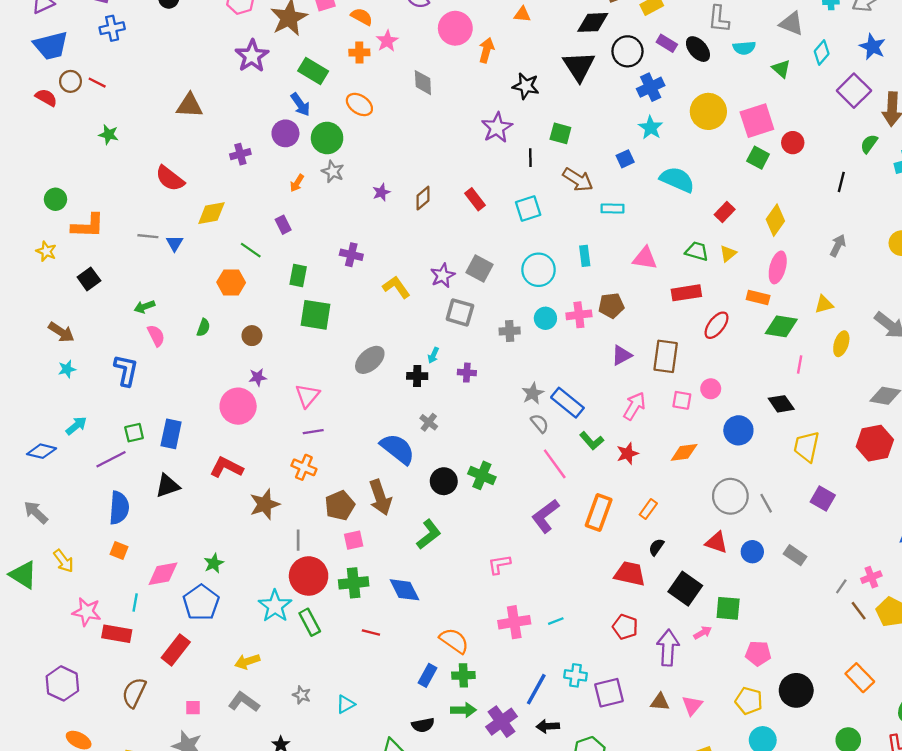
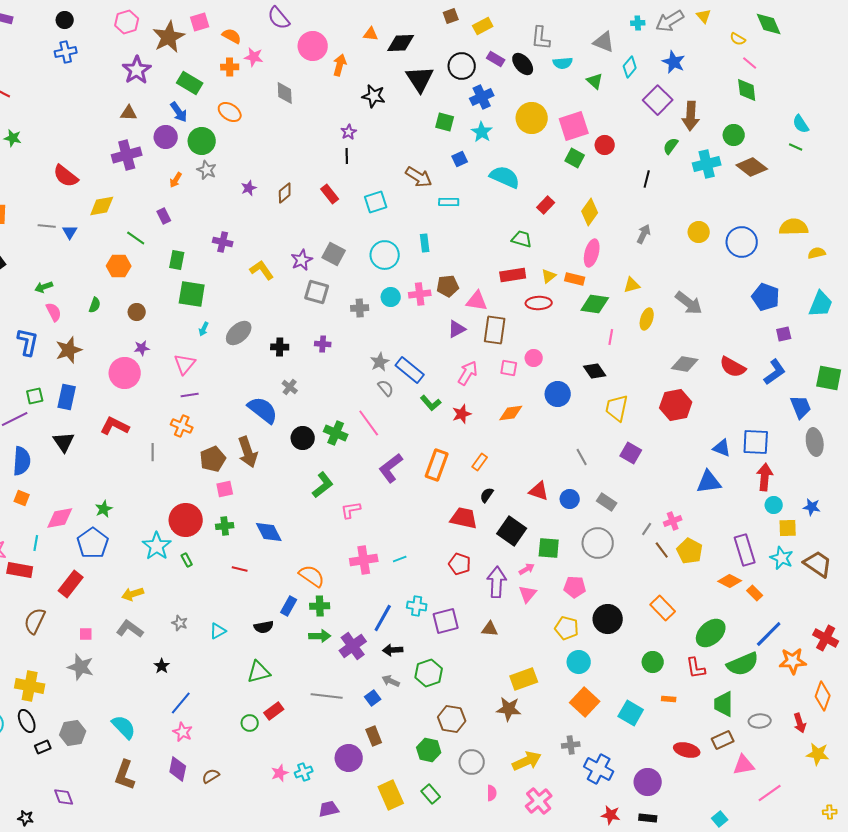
black diamond: (593, 22) -> (401, 43), moved
blue cross: (112, 28) -> (66, 52), moved
pink star: (387, 41) -> (254, 57), turned -30
brown triangle: (190, 106) -> (129, 113), moved, size x0.7
purple star: (497, 128) -> (349, 132), size x0.6
green square: (560, 133) -> (445, 122), moved
purple cross: (240, 154) -> (127, 155), size x1.6
black line: (530, 158) -> (347, 156), moved
yellow triangle: (728, 254) -> (549, 276), moved
pink triangle: (645, 258) -> (477, 301), moved
red ellipse: (716, 325) -> (539, 303), turned 50
cyan arrow: (433, 355) -> (204, 329), moved
pink line: (555, 464) -> (369, 423), moved
black triangle: (168, 486) -> (64, 442), turned -45
gray circle: (730, 496) -> (598, 543), moved
brown star: (265, 504) -> (69, 350), moved
green L-shape: (429, 534) -> (323, 485), moved
gray line: (298, 540) -> (153, 452), moved
green cross: (354, 583) -> (225, 526), size x0.7
green rectangle: (310, 622) -> (187, 560), size x0.6
pink triangle: (692, 705) -> (528, 594), moved
black semicircle: (423, 725) -> (264, 627), moved

